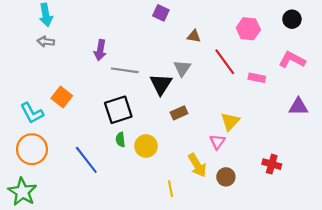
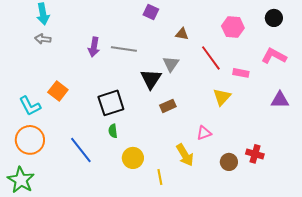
gray line: (125, 70) -> (124, 49), moved
yellow triangle: (230, 121) -> (222, 97), moved
pink triangle: (217, 142) -> (204, 133), turned 35
yellow circle: (146, 146) -> (133, 158), moved
brown circle: (226, 177) -> (229, 162), moved

